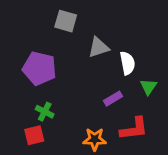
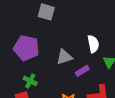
gray triangle: (99, 47) -> (64, 57), moved

